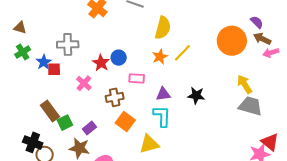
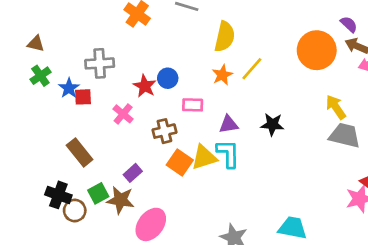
green square: (65, 123) -> (98, 193), moved
yellow triangle: (149, 144) -> (204, 157), moved

